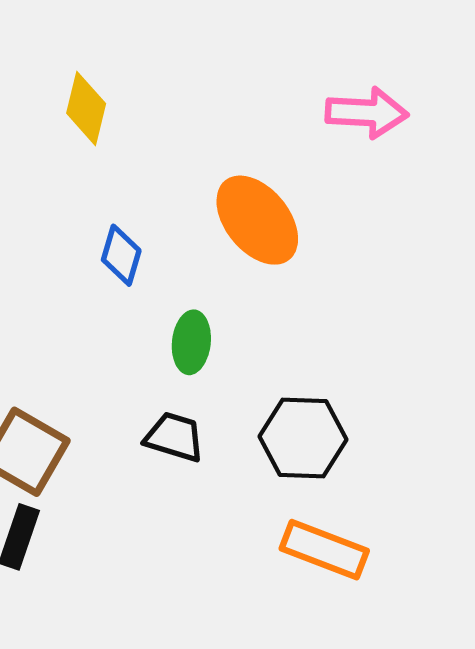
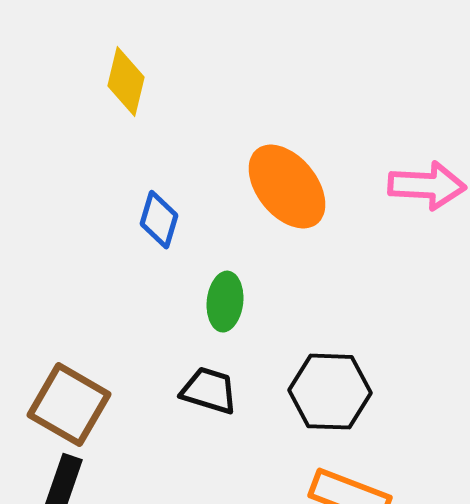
pink arrow: (367, 113) -> (427, 186), moved

